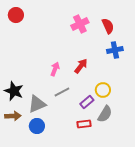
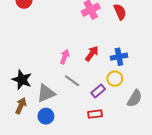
blue cross: (115, 50) -> (119, 57), moved
gray line: (62, 92) -> (72, 81), turned 63
gray semicircle: (105, 114) -> (135, 98), moved
brown arrow: (13, 116) -> (21, 106), turned -63

